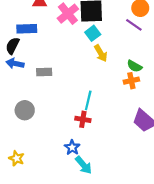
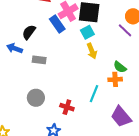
blue rectangle: (27, 29) -> (57, 24), moved, turned 48
black semicircle: (13, 46) -> (29, 32), moved
cyan line: (88, 100) -> (94, 94), moved
gray circle: (25, 110) -> (36, 98), moved

